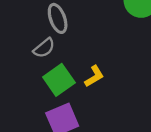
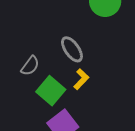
gray ellipse: (58, 18) -> (72, 49), moved

